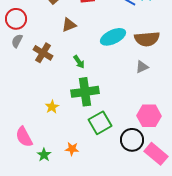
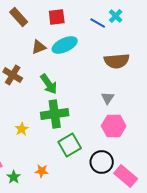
cyan ellipse: (113, 37) -> (65, 45), moved
green arrow: (79, 62) -> (49, 84), size x1.5
gray triangle: (142, 67) -> (108, 98), moved, turned -32
pink hexagon: (149, 116) -> (114, 126), moved

